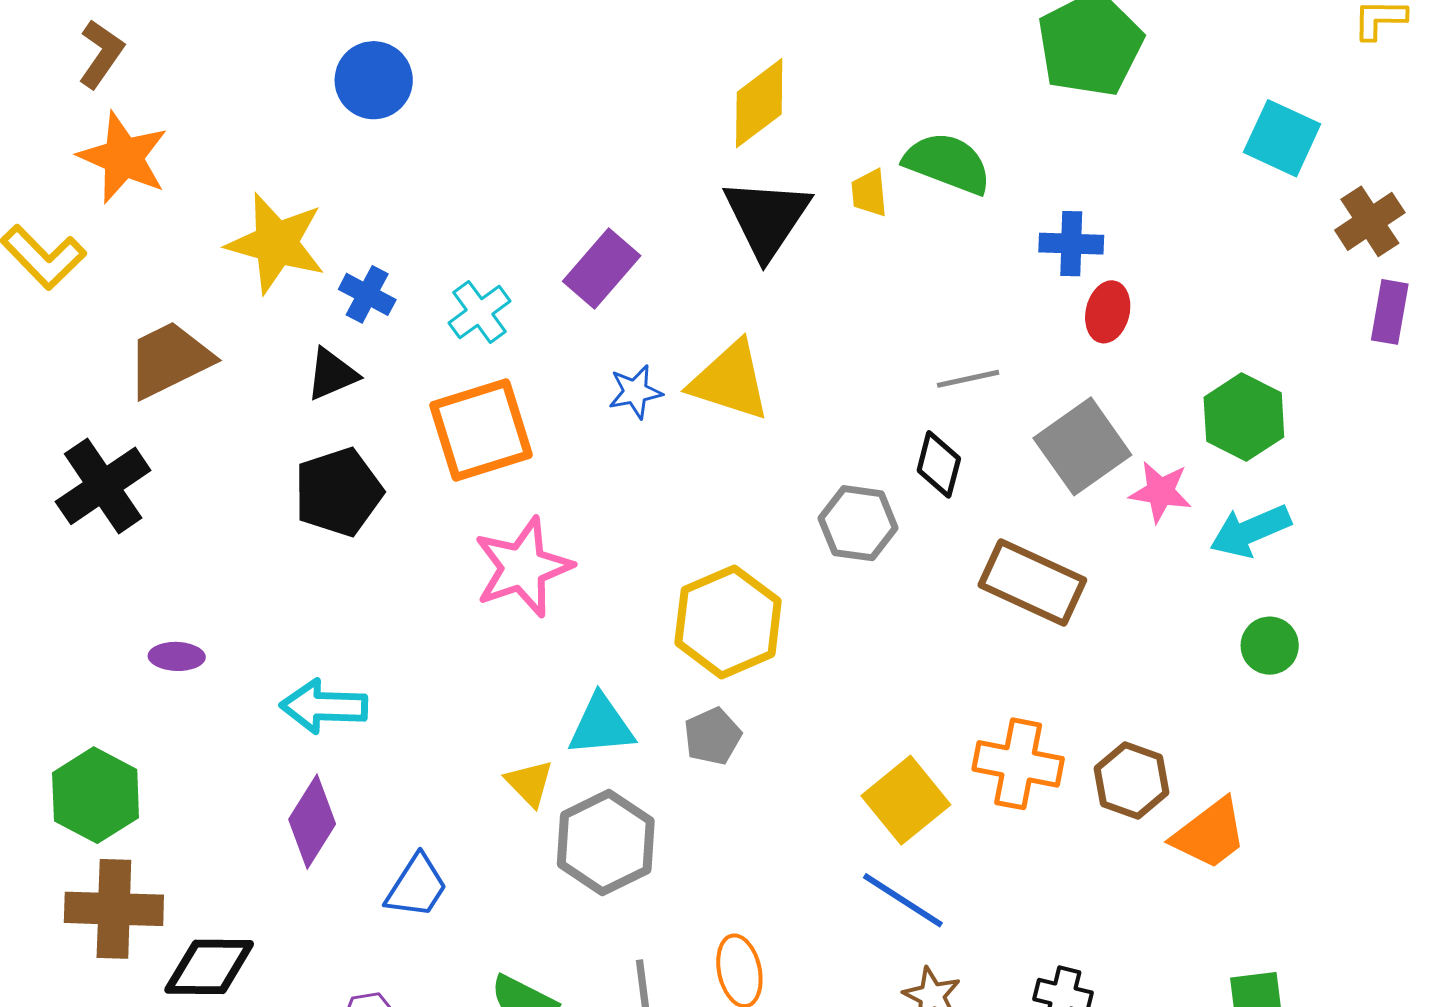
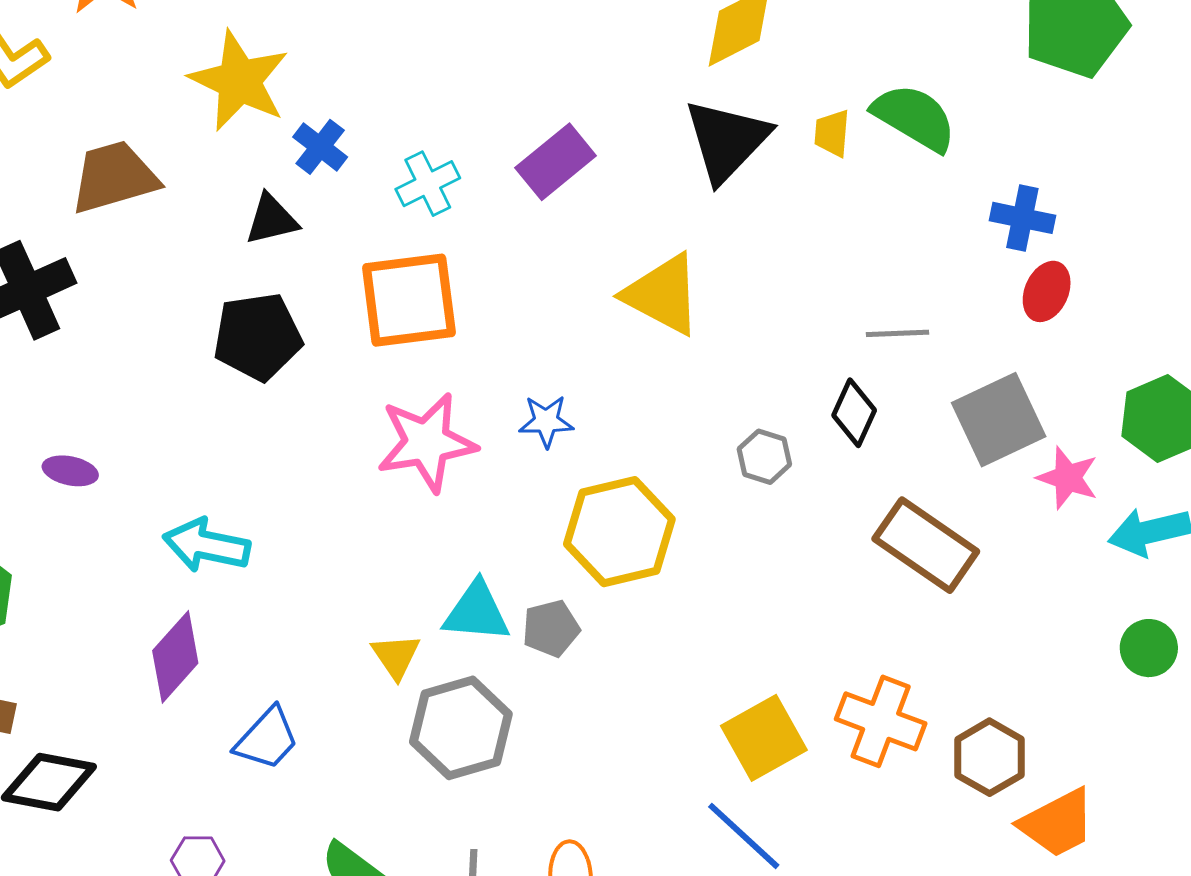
blue star: (635, 392) -> (546, 421), moved
gray hexagon: (858, 523) -> (764, 457), size x0.7
gray pentagon: (712, 736) -> (551, 628), moved

